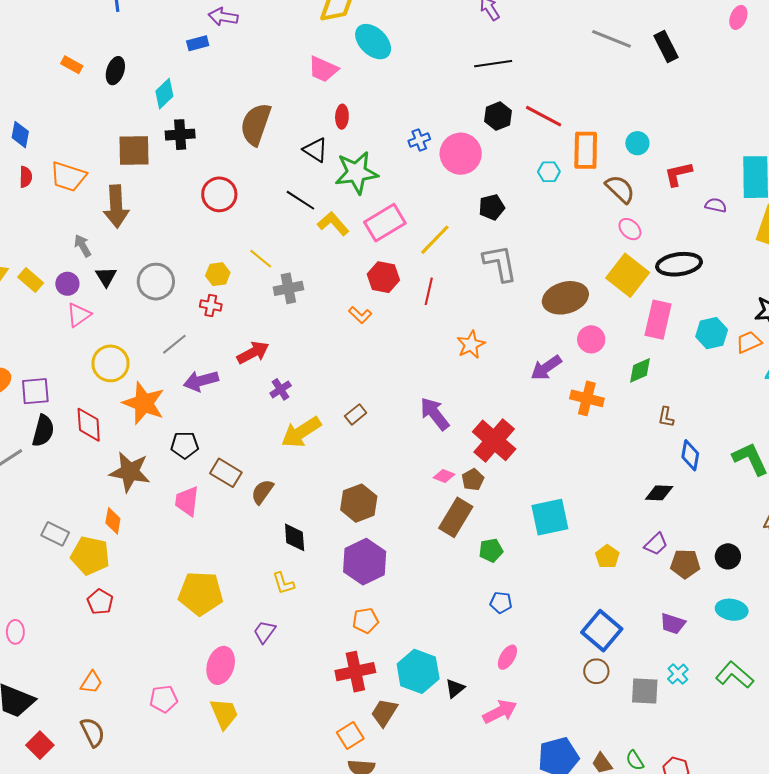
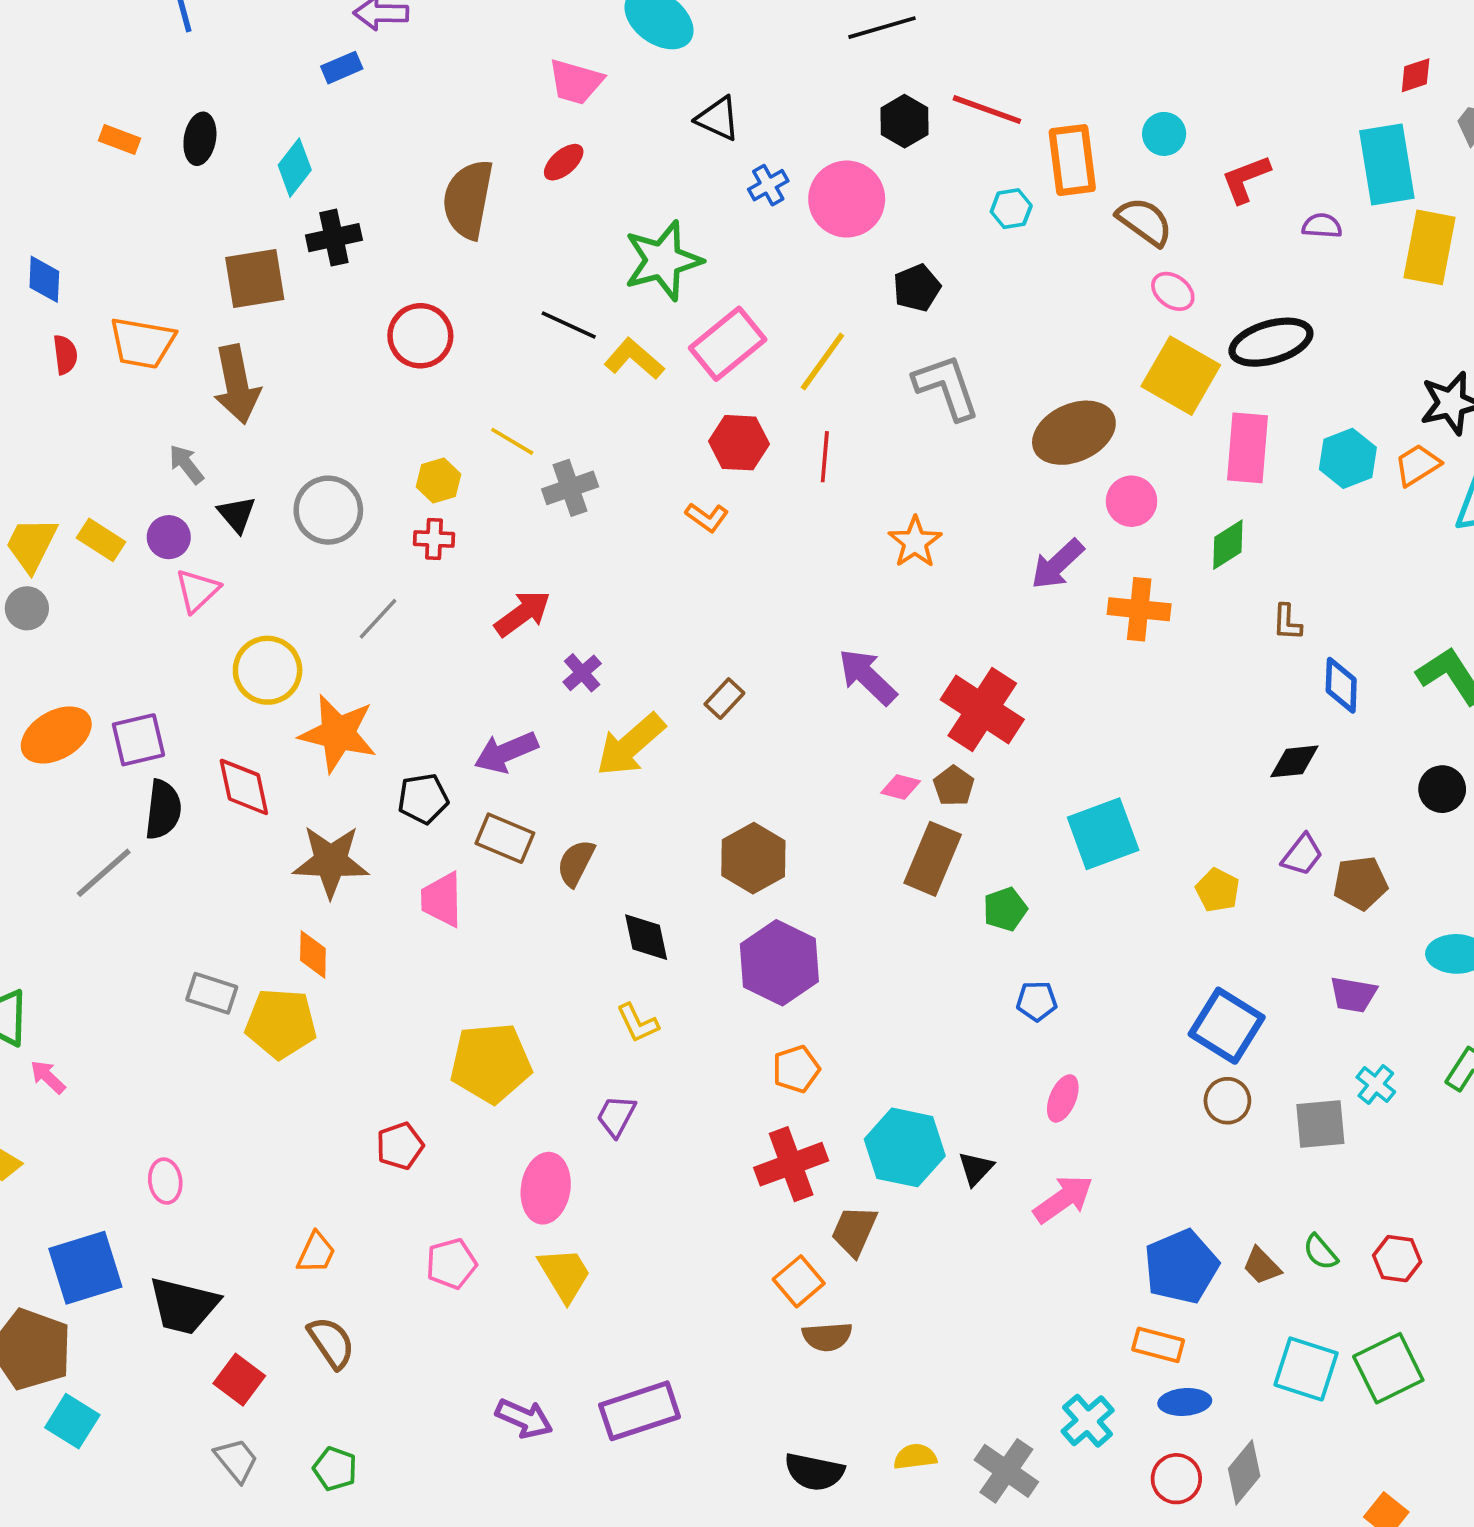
red ellipse: (342, 117) -> (564, 162), moved, turned 55
black triangle: (315, 150) -> (718, 119), moved
purple arrow: (201, 381) -> (506, 752), moved
black circle: (728, 556) -> (1442, 789), moved
red pentagon: (100, 602) -> (400, 1146), moved, turned 30

